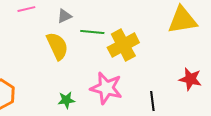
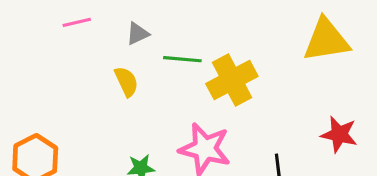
yellow semicircle: (57, 46) -> (126, 82), size x0.7

